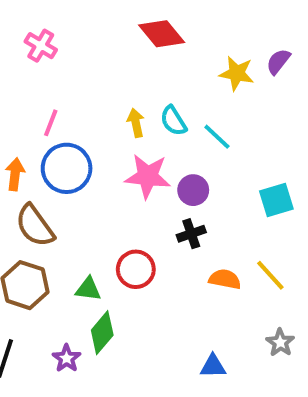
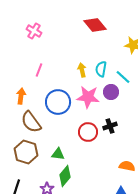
cyan semicircle: (173, 121) -> (101, 69), turned 42
blue circle: (67, 168) -> (58, 102), moved
purple circle: (193, 190) -> (111, 92), moved
red circle: (136, 269) -> (88, 132), moved
orange semicircle: (225, 279) -> (127, 166), moved

